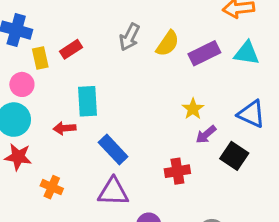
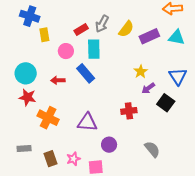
red rectangle: (71, 49) -> (81, 29), moved
pink circle: (22, 84) -> (66, 51), moved
cyan rectangle: (87, 101) -> (94, 49), moved
blue triangle: (251, 114) -> (178, 76), turned 30
blue rectangle: (113, 149) -> (86, 73), moved
orange cross: (52, 187) -> (48, 118), size x1.5

